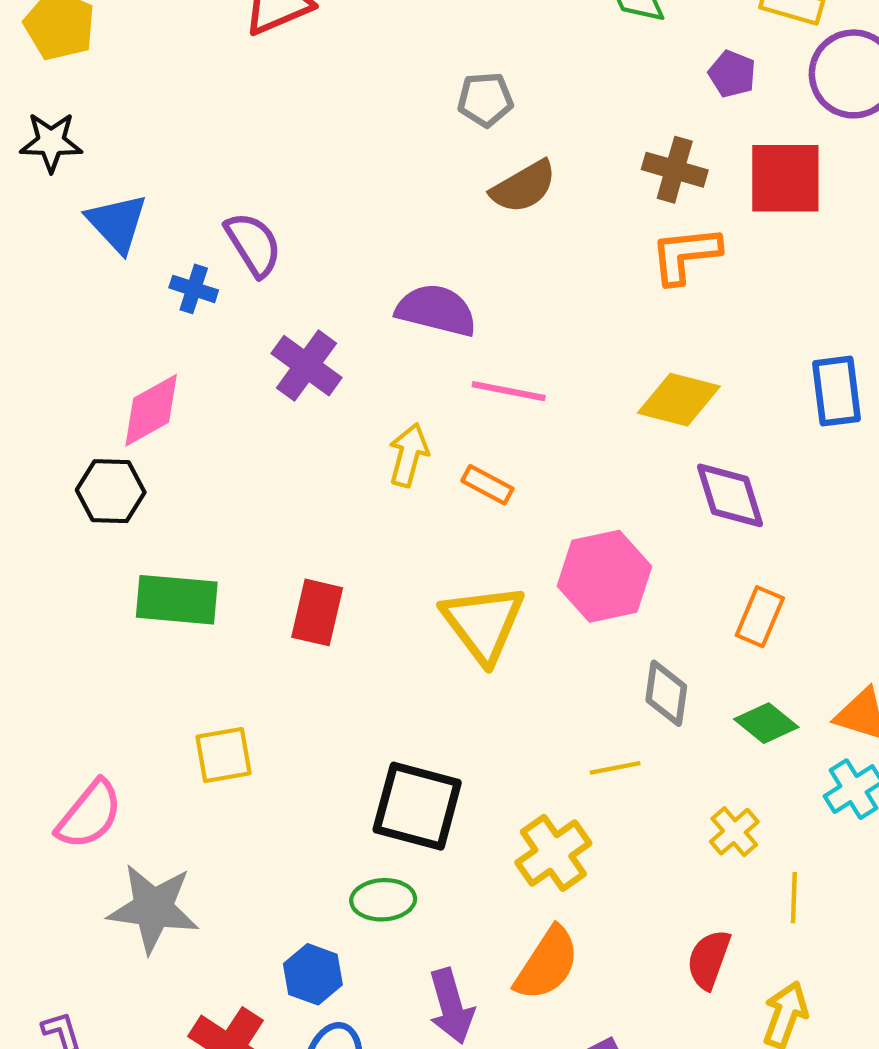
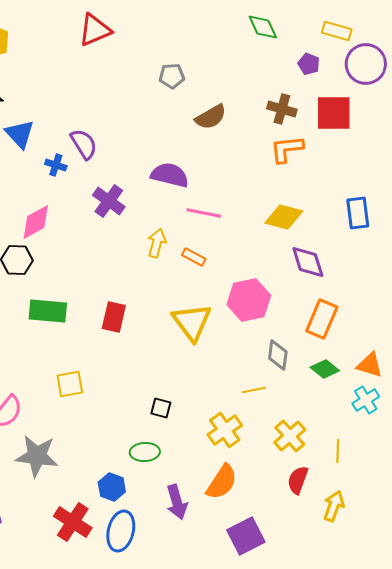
gray pentagon: (485, 100) -> (172, 76), moved
orange rectangle: (760, 617) -> (322, 319), size x1.4
black square: (417, 806) -> (161, 408), size x0.5
yellow cross: (734, 832) -> (290, 436), moved, size x1.4

